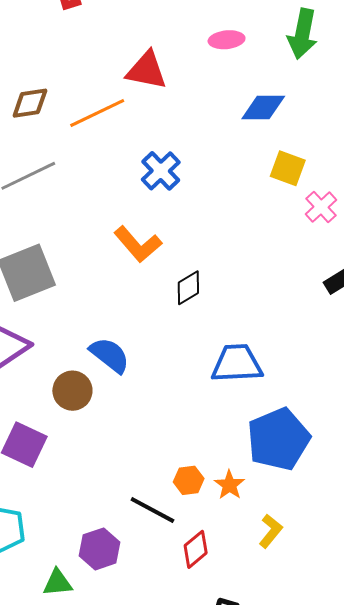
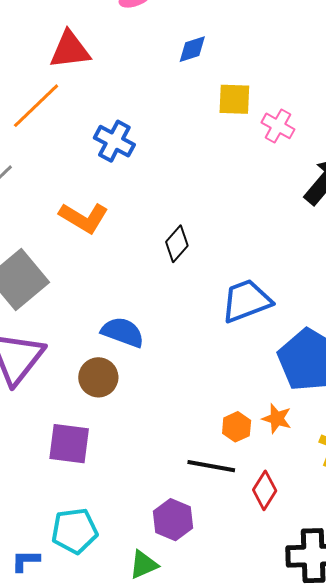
blue diamond: (263, 107) -> (192, 49), size x0.7
orange L-shape: (138, 244) -> (84, 218), moved

